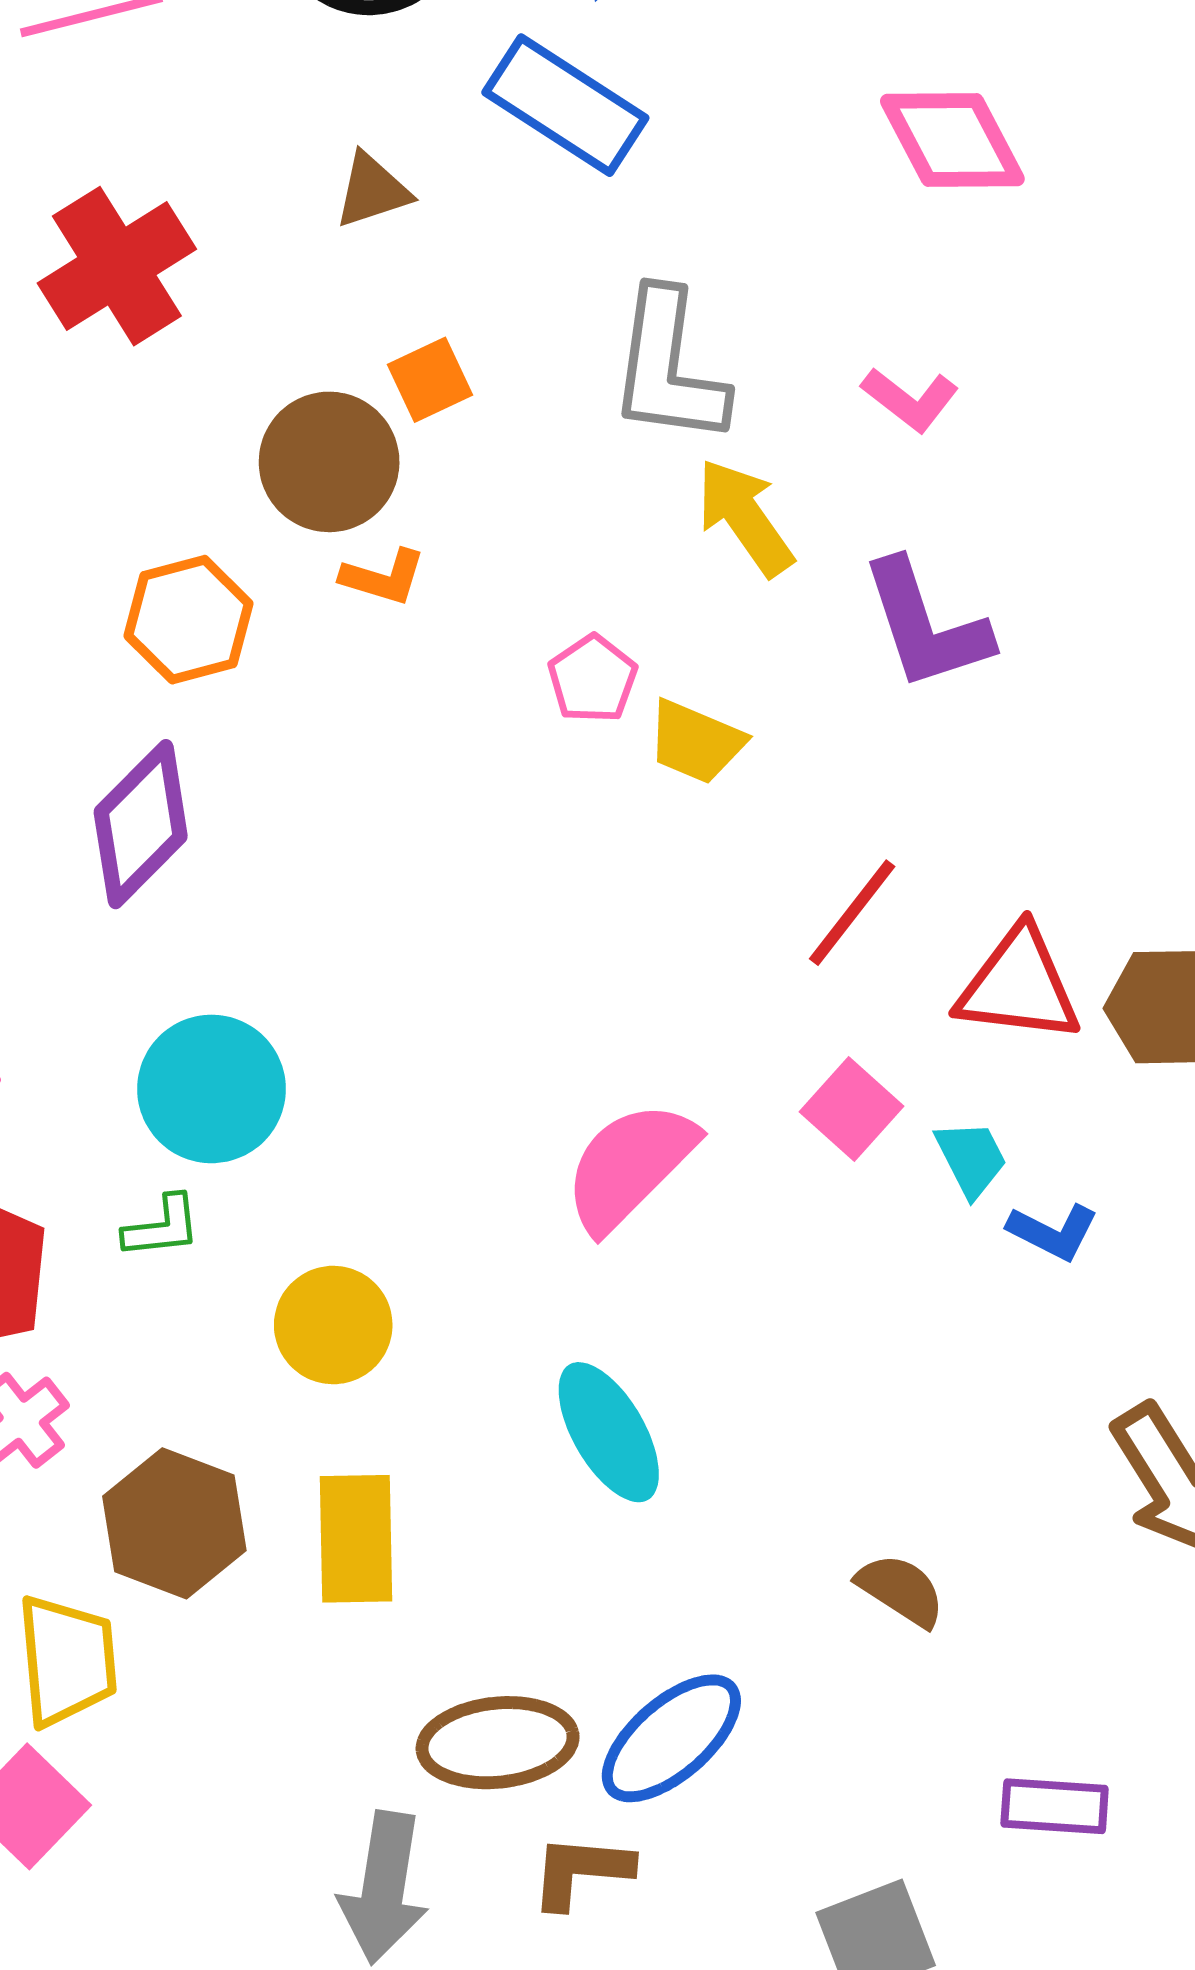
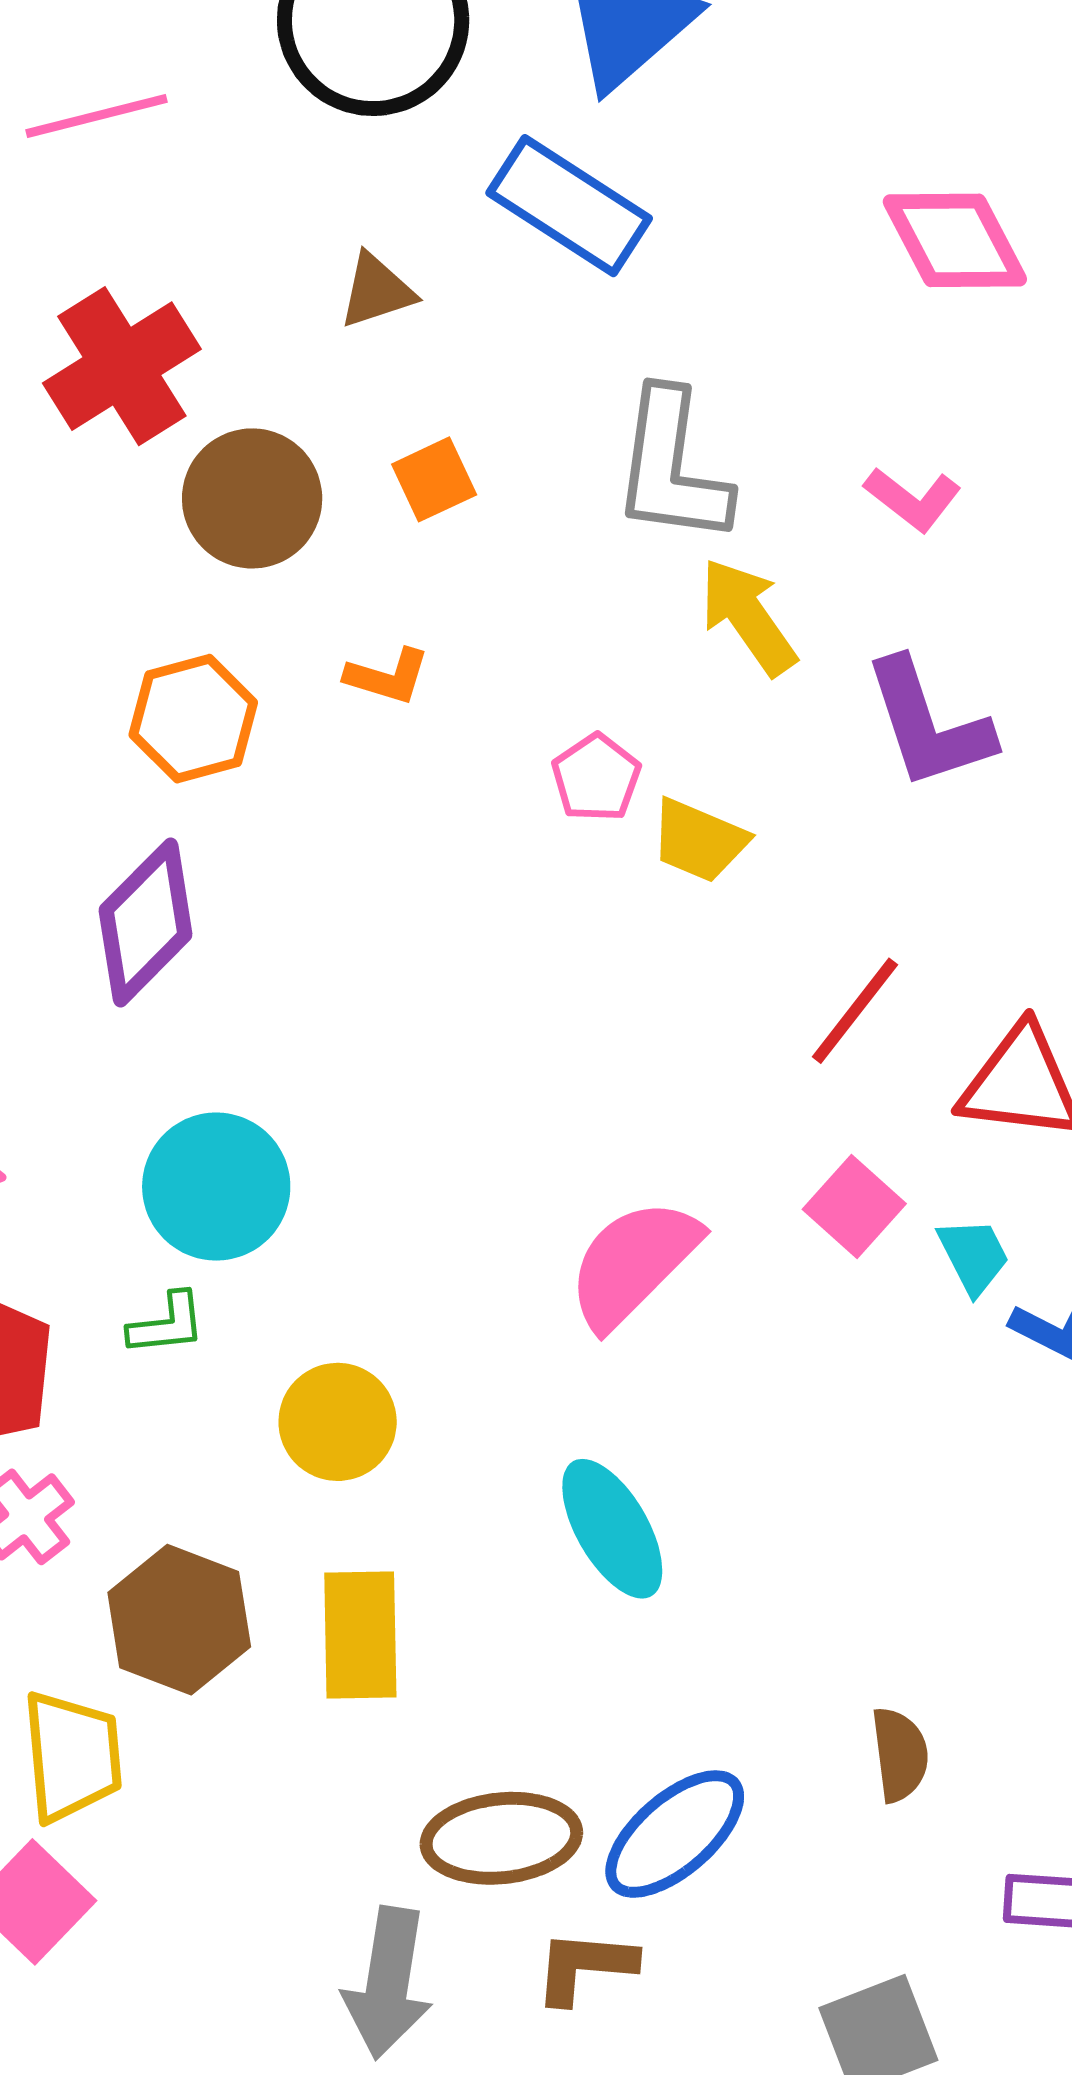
brown circle: (329, 462) -> (252, 498), moved
brown semicircle: (901, 1590) -> (900, 1755), moved, turned 50

